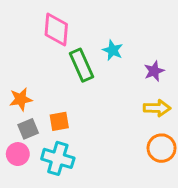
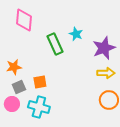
pink diamond: (56, 30) -> (24, 20), moved
purple star: (154, 71) -> (104, 48), size x1.6

